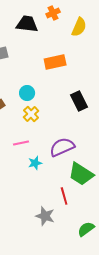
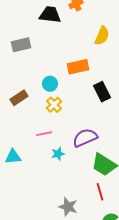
yellow semicircle: (79, 27) -> (102, 36), moved
orange rectangle: (55, 62) -> (78, 67), moved
red line: (64, 196) -> (100, 192), moved

